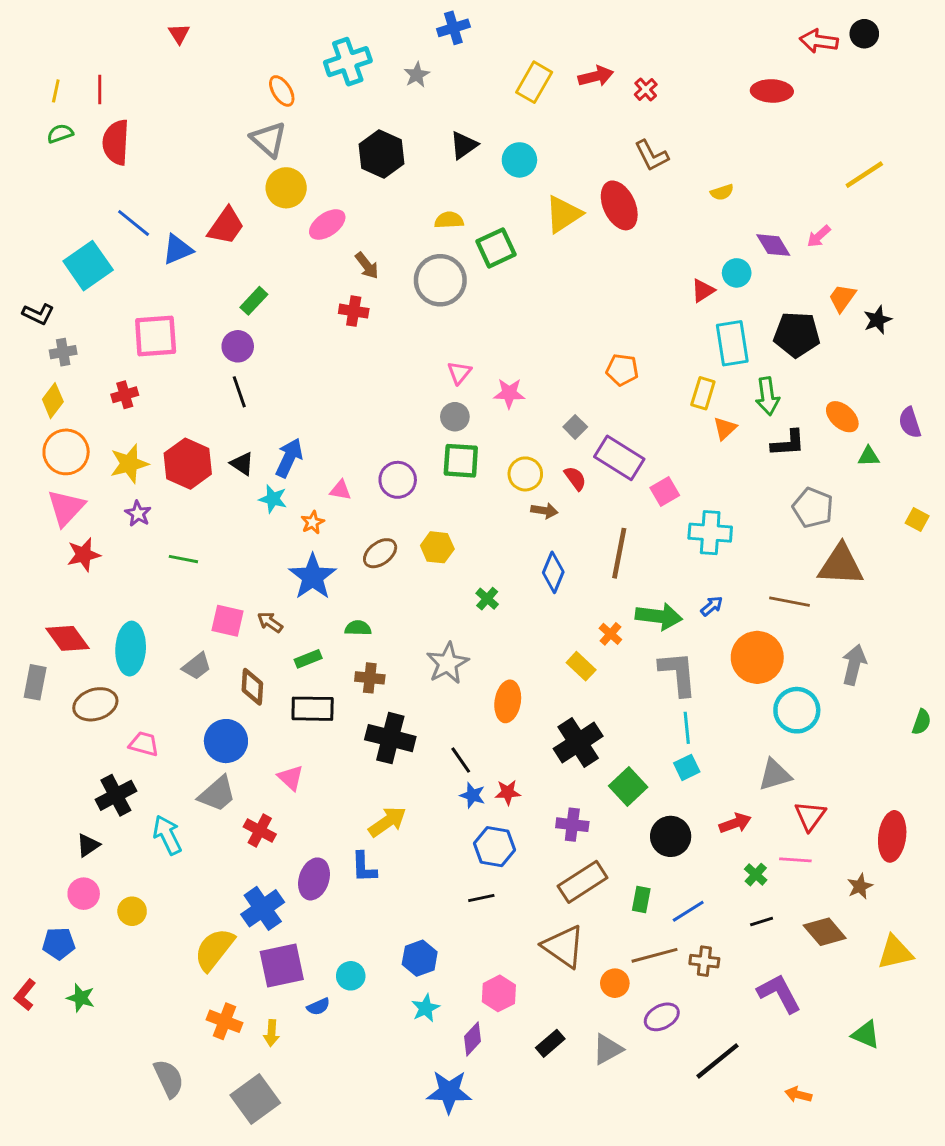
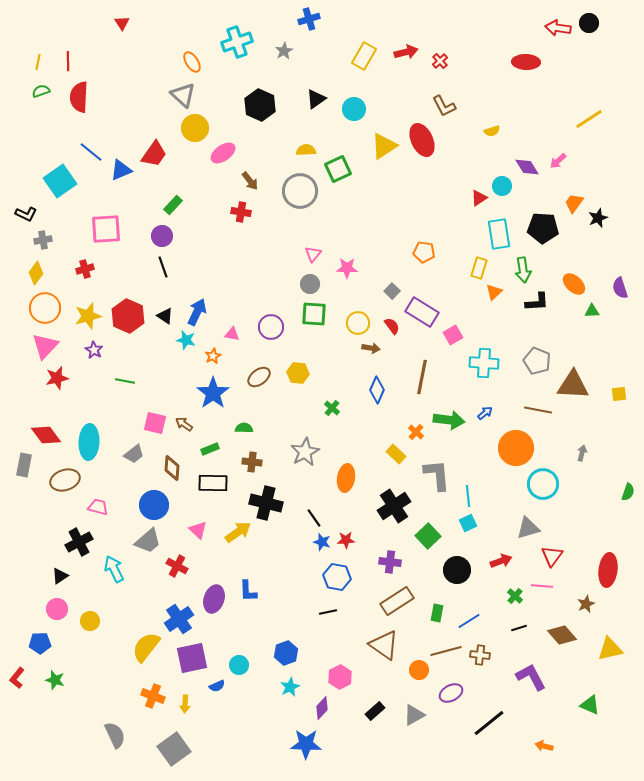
gray pentagon: (813, 508) -> (537, 361), moved
yellow square: (917, 519) -> (619, 394), moved, turned -35
gray arrow: (854, 665) -> (582, 453), size x0.6
gray L-shape: (678, 674) -> (437, 475), moved
yellow arrow: (387, 822) -> (238, 532), moved

